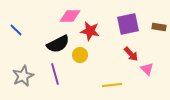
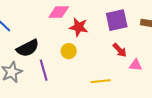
black semicircle: (58, 44) -> (28, 48), moved
pink triangle: (147, 69) -> (136, 65), turned -40

